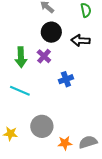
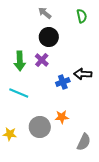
black arrow: (81, 40) -> (83, 74), moved
gray semicircle: (88, 142) -> (84, 142), turned 132
orange star: (65, 143) -> (62, 117), moved

